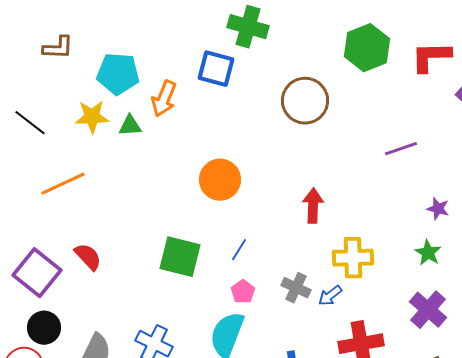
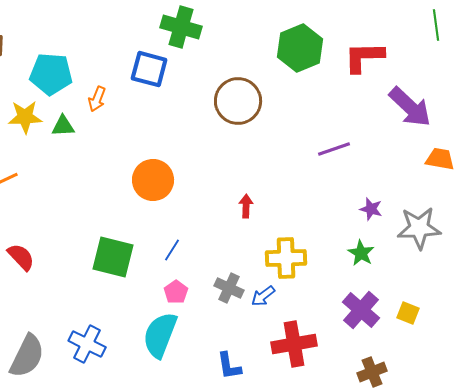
orange arrow: (164, 99) -> (97, 99), size x0.7
red arrow: (313, 206) -> (246, 206), size x0.7

